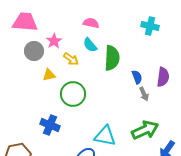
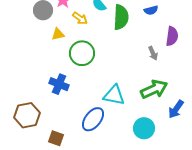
blue semicircle: (137, 77) -> (151, 10), moved, turned 96

